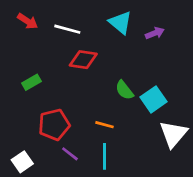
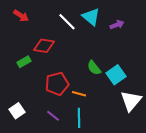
white line: (67, 29) -> (67, 22), moved, turned 30
red diamond: (83, 60) -> (44, 46), moved
red pentagon: (54, 125) -> (57, 84), moved
white square: (22, 162) -> (17, 111), moved

